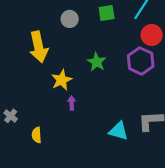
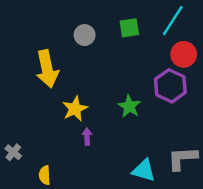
green star: (97, 62) -> (129, 106), moved

